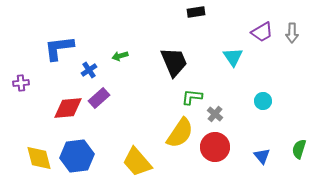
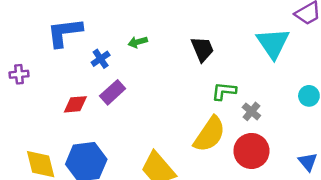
cyan triangle: (233, 57) -> (273, 43), size x1.4
black trapezoid: (174, 62) -> (202, 49), size x0.7
red diamond: (68, 108) -> (75, 104), size x0.7

